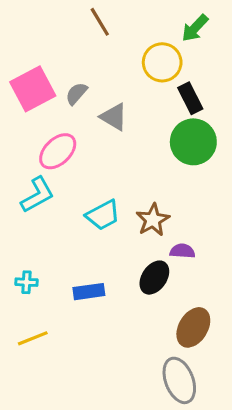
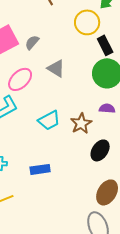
gray triangle: (114, 117) -> (56, 68), moved
purple semicircle: (182, 251) -> (107, 108), moved
black ellipse: (154, 278) -> (100, 150), moved

